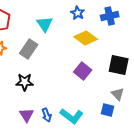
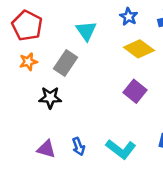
black star: (25, 82) -> (50, 98), moved
purple triangle: (27, 115) -> (46, 149), moved, turned -42
blue arrow: (47, 115) -> (78, 147), moved

